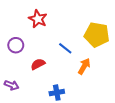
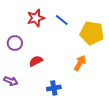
red star: (38, 19) -> (36, 18), turned 30
blue line: (65, 48) -> (62, 20), moved

